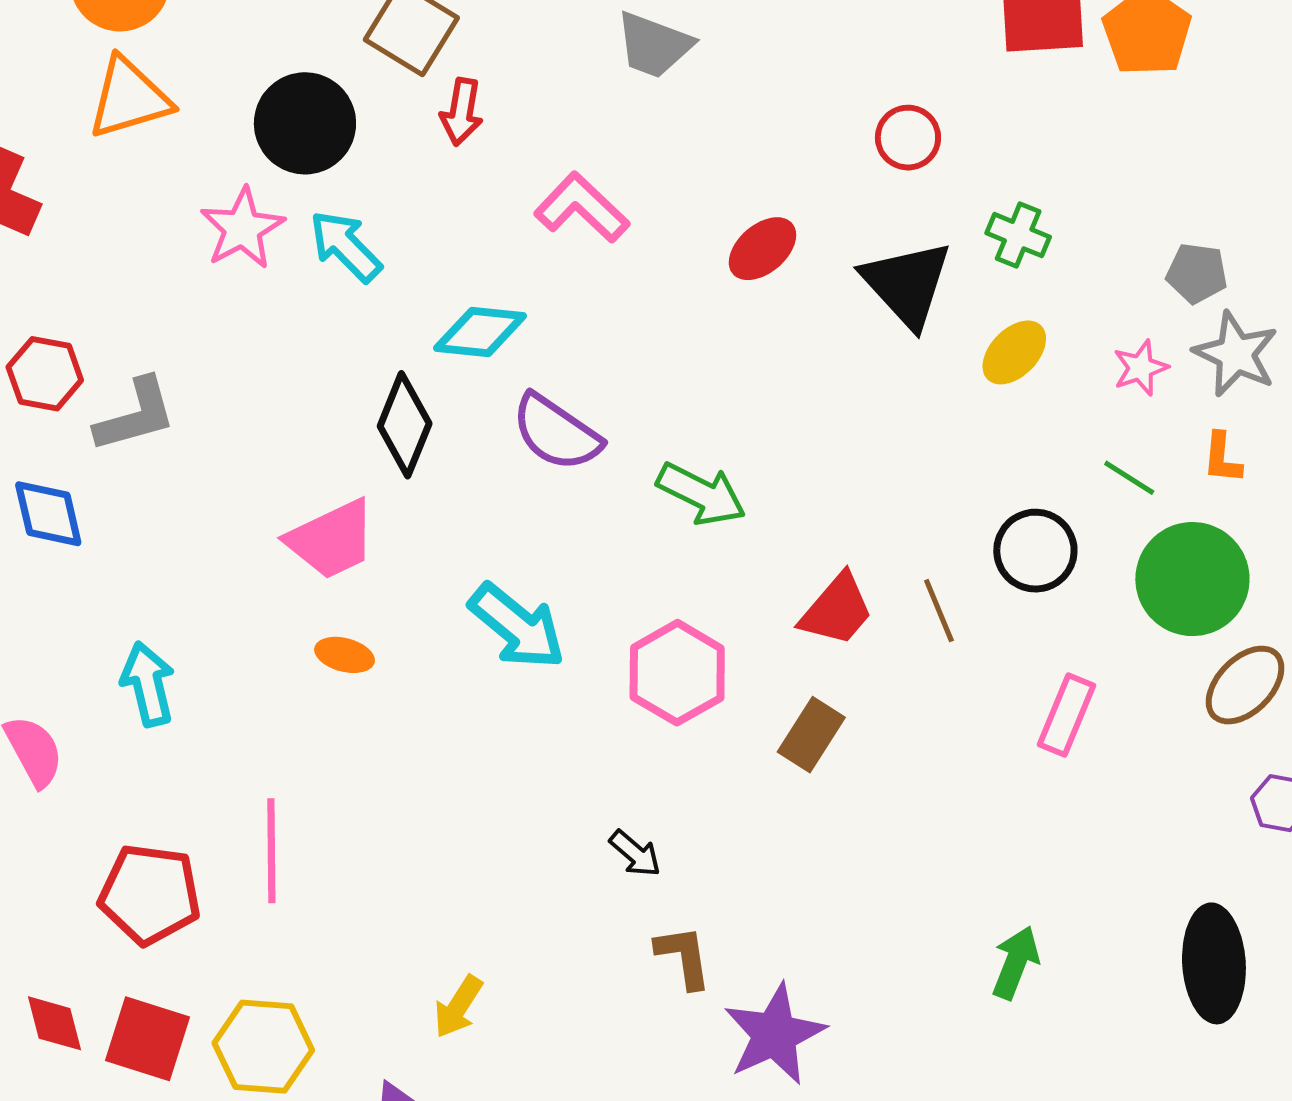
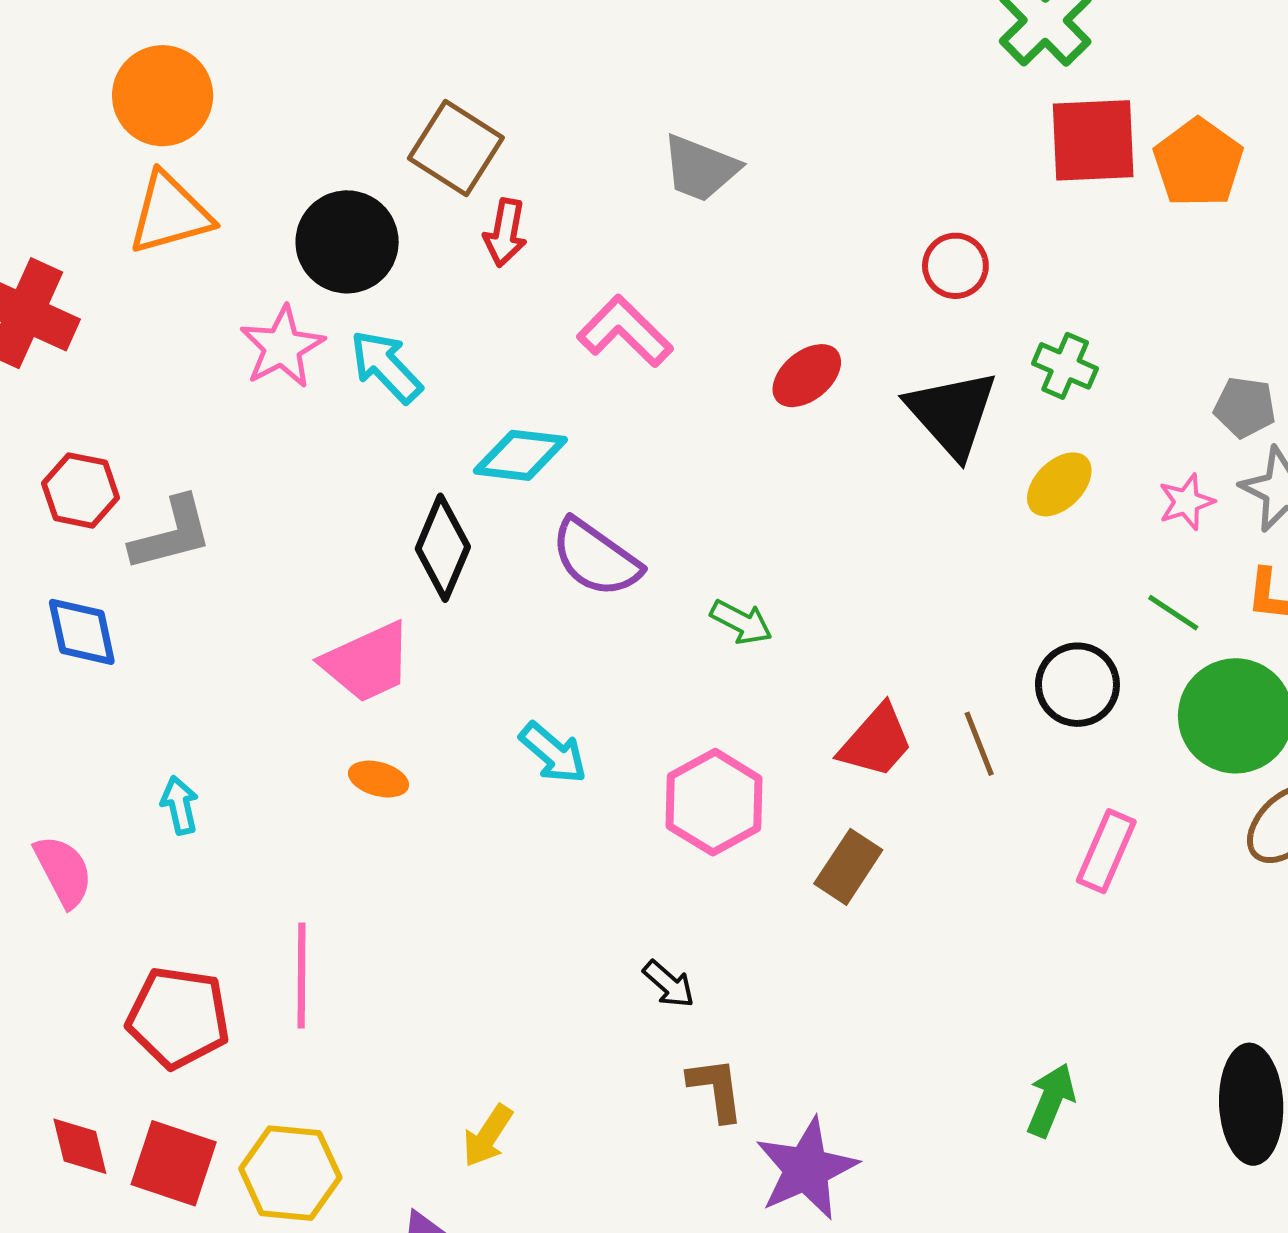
green arrow: (701, 494) -> (741, 622), size x0.7
cyan arrow: (517, 626) -> (553, 753), size x0.7
cyan arrow: (148, 684) -> (180, 805), size x0.7

